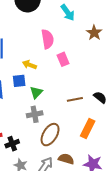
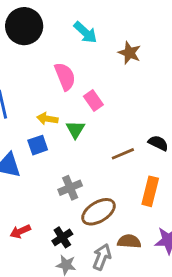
green triangle: (36, 92) -> (75, 130), moved
brown ellipse: (50, 135) -> (99, 212), turned 40
black cross: (12, 144) -> (62, 237), moved

